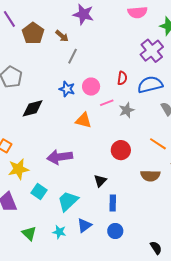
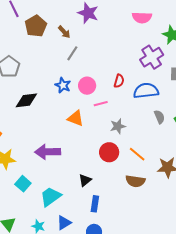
gray star: (127, 110) -> (118, 126), moved
orange line: (158, 144) -> (137, 154), moved

